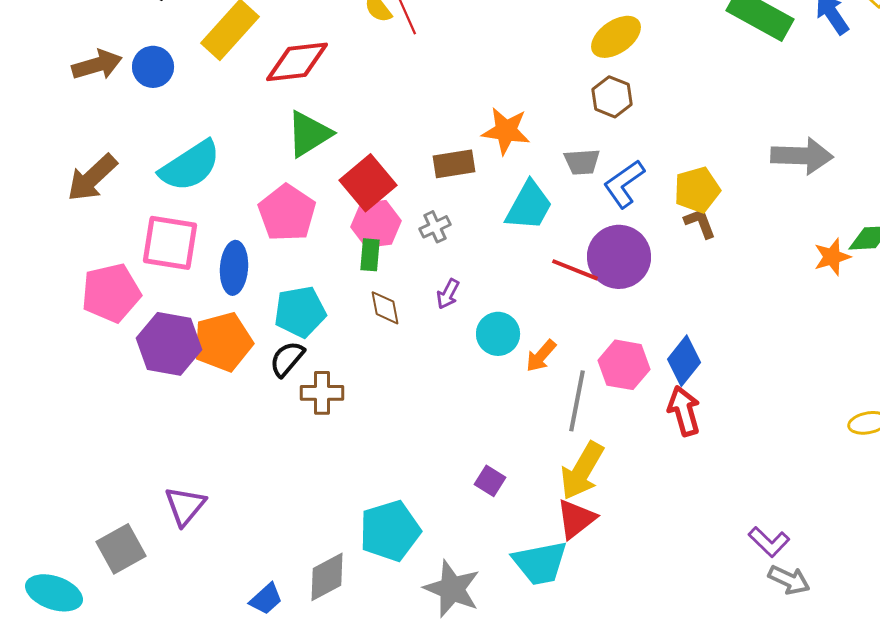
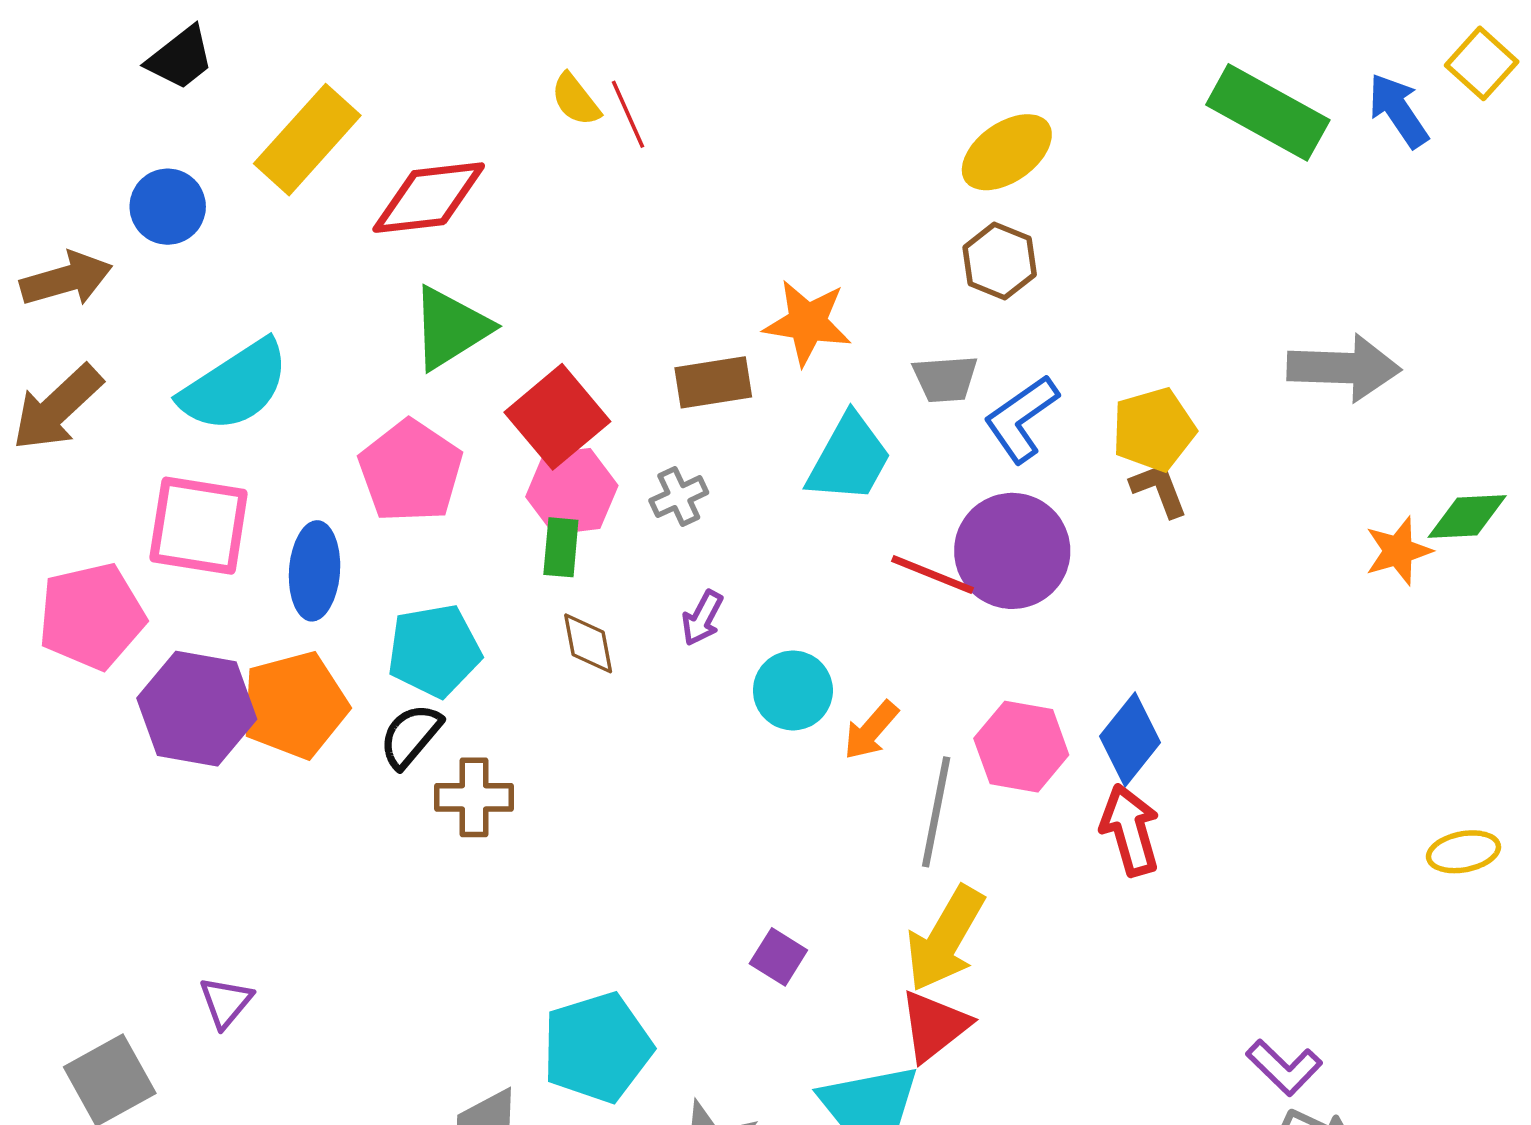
brown arrow: (97, 65) -> (66, 279), moved
purple triangle: (185, 506) -> (226, 1002), size x0.7

